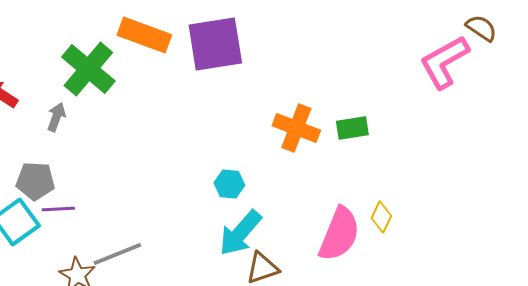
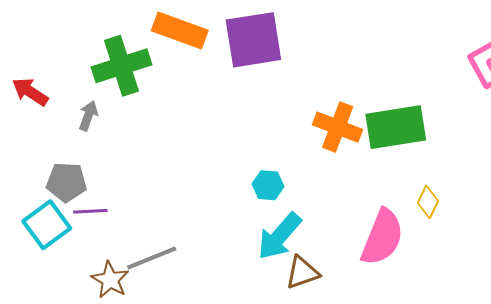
green cross: (88, 69) -> (122, 66), turned 32
green rectangle: (352, 128) -> (396, 127), size x1.8
yellow diamond: (381, 217) -> (428, 202), moved

